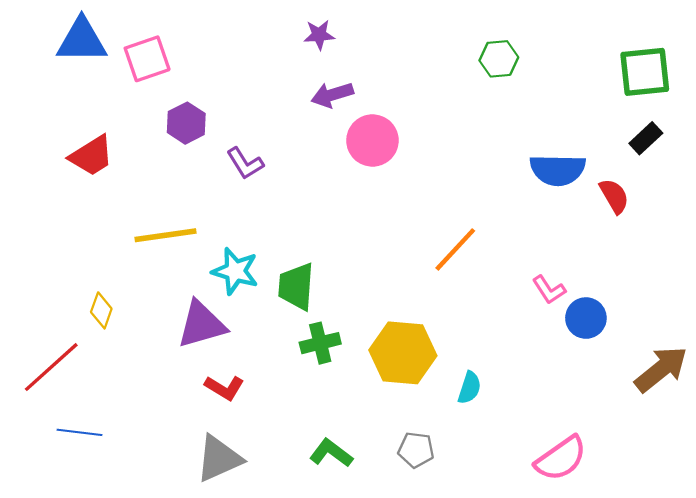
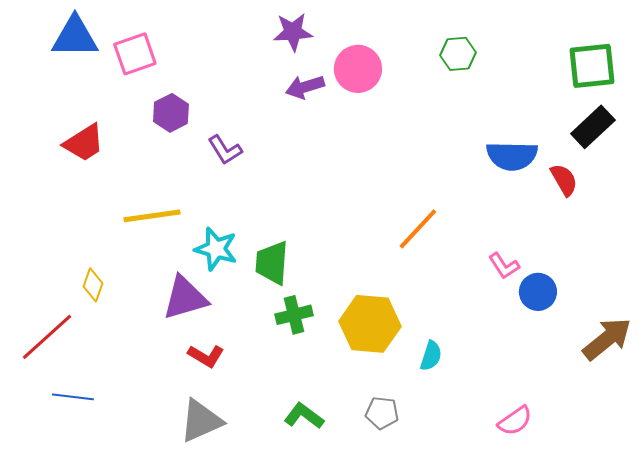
purple star: (319, 35) -> (293, 32), size x1.4
black rectangle: (646, 138) -> (593, 127), size x1.4
pink circle: (372, 140) -> (358, 69), moved
pink semicircle: (561, 459) -> (515, 421), size x0.7

